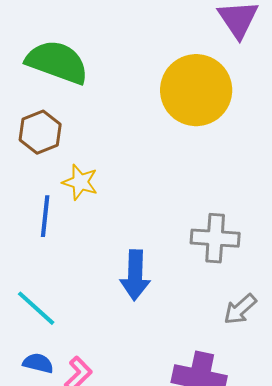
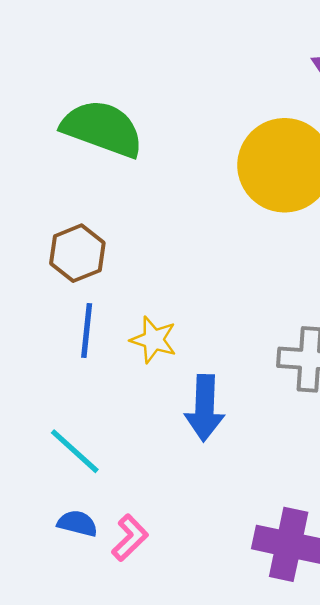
brown hexagon: (40, 132) -> (77, 253), moved
yellow star: (80, 182) -> (153, 340), moved

